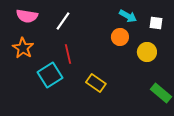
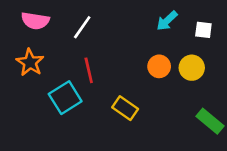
cyan arrow: (128, 16) -> (167, 21), turned 108
orange circle: (120, 37) -> (159, 66), moved

